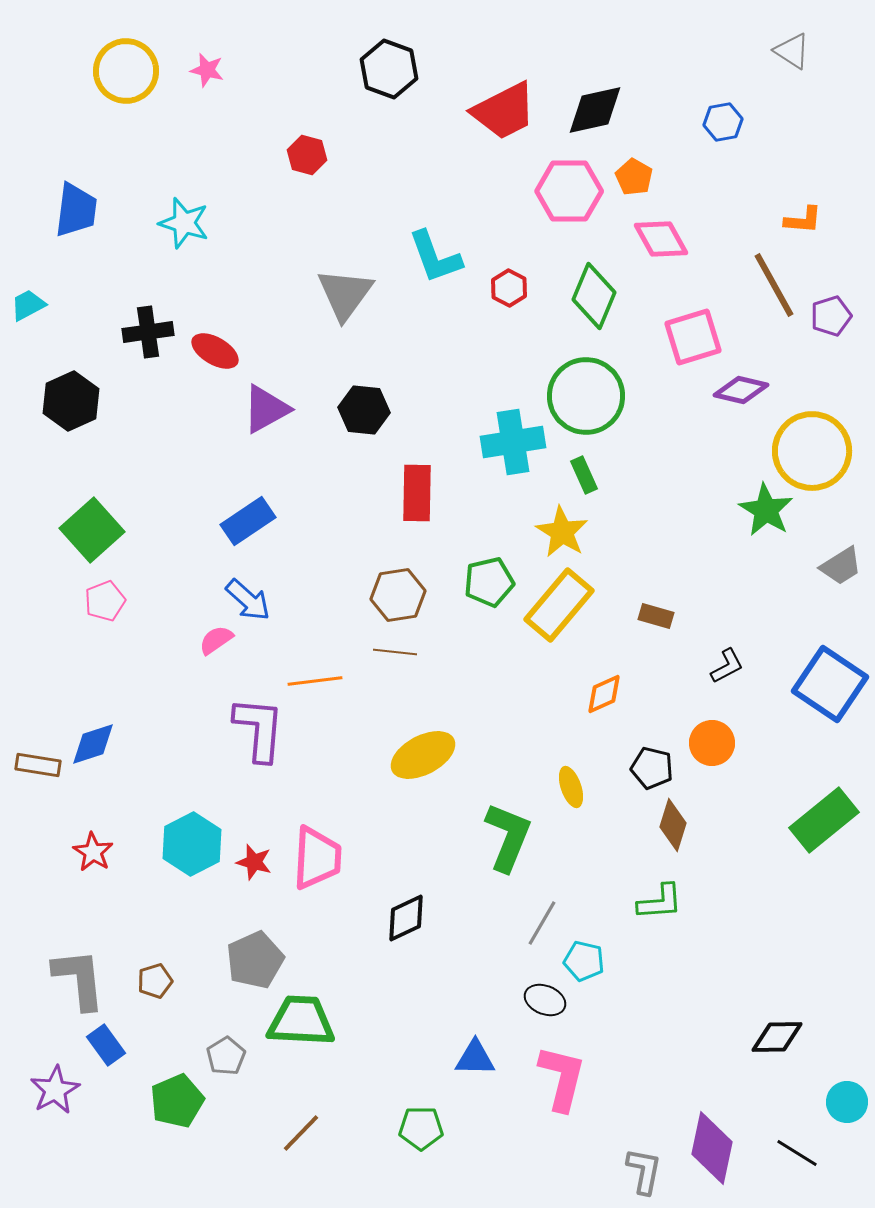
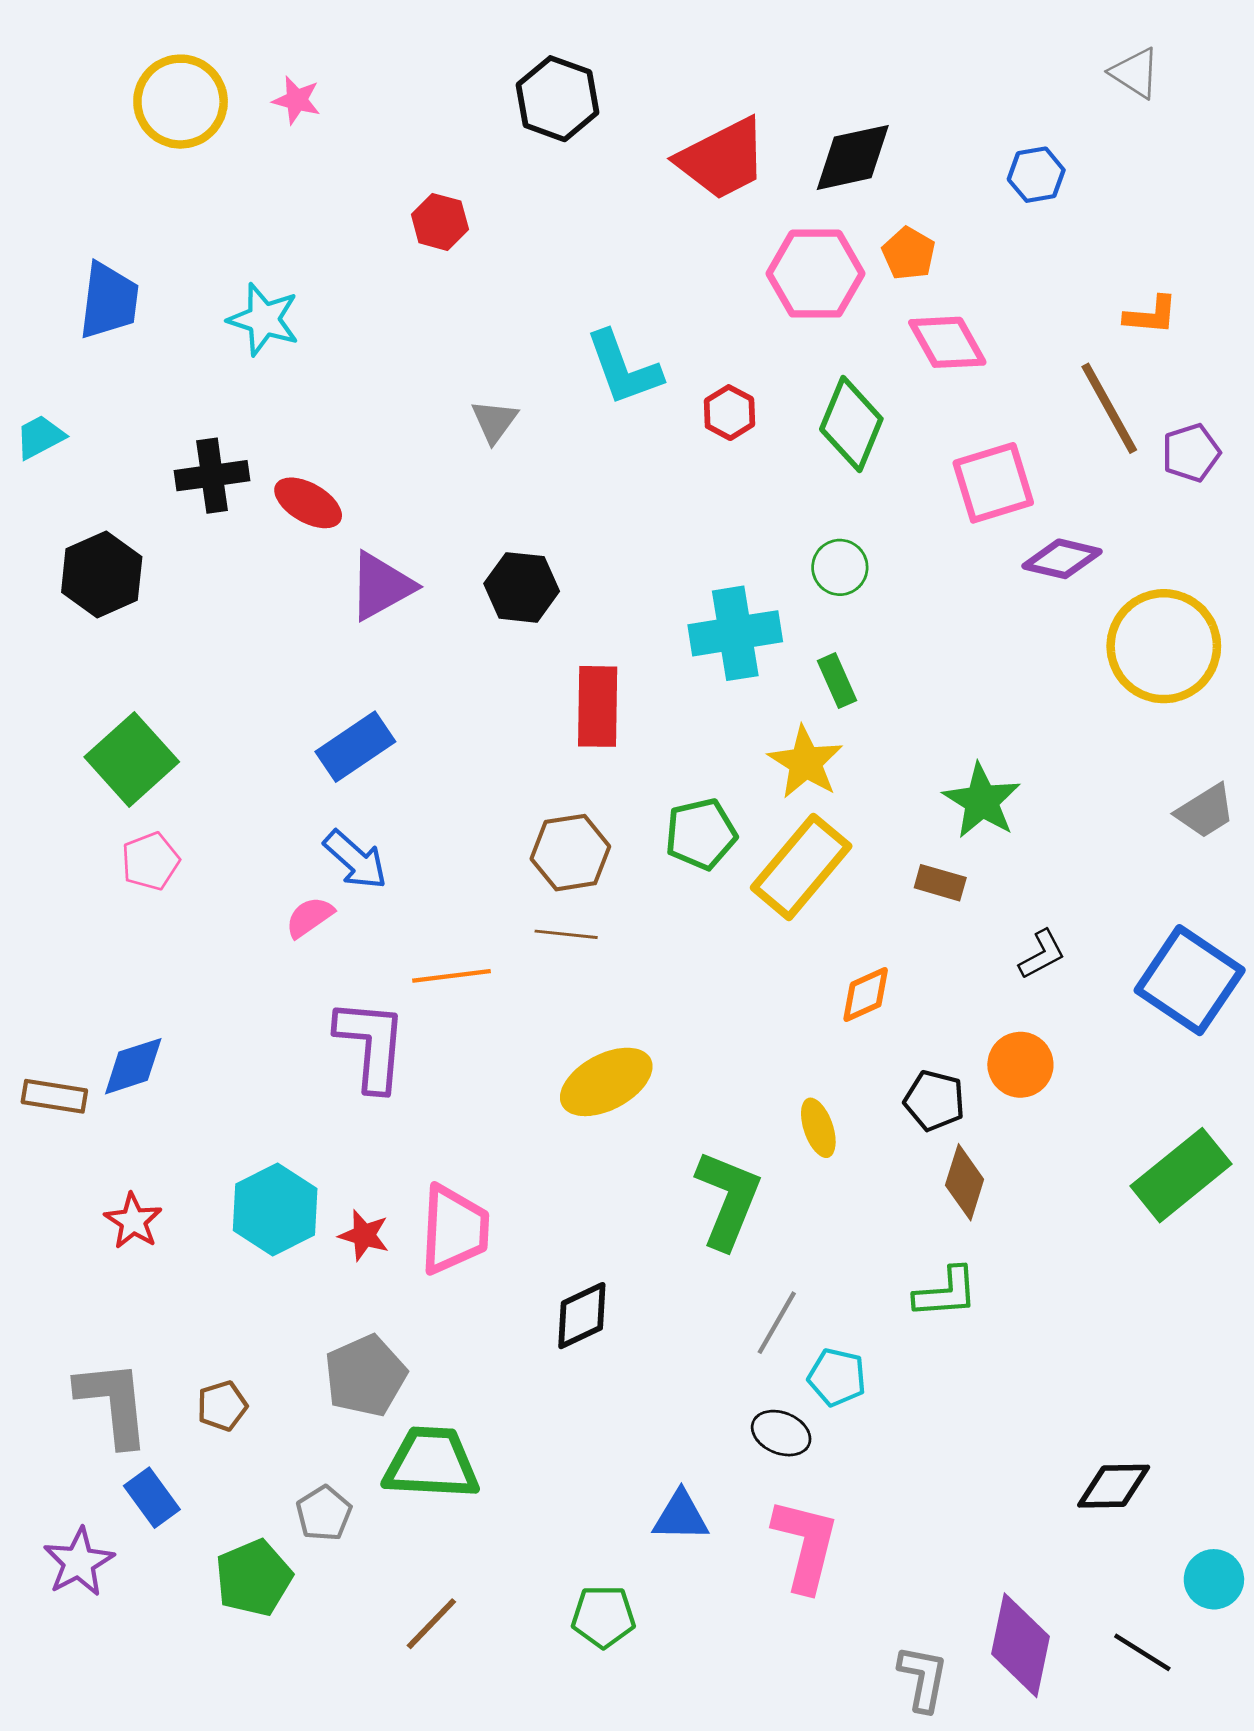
gray triangle: (345, 294) -> (494, 421), size x0.6
green circle: (586, 396) -> (840, 567), size x0.5
green star: (766, 510) -> (982, 801), moved

